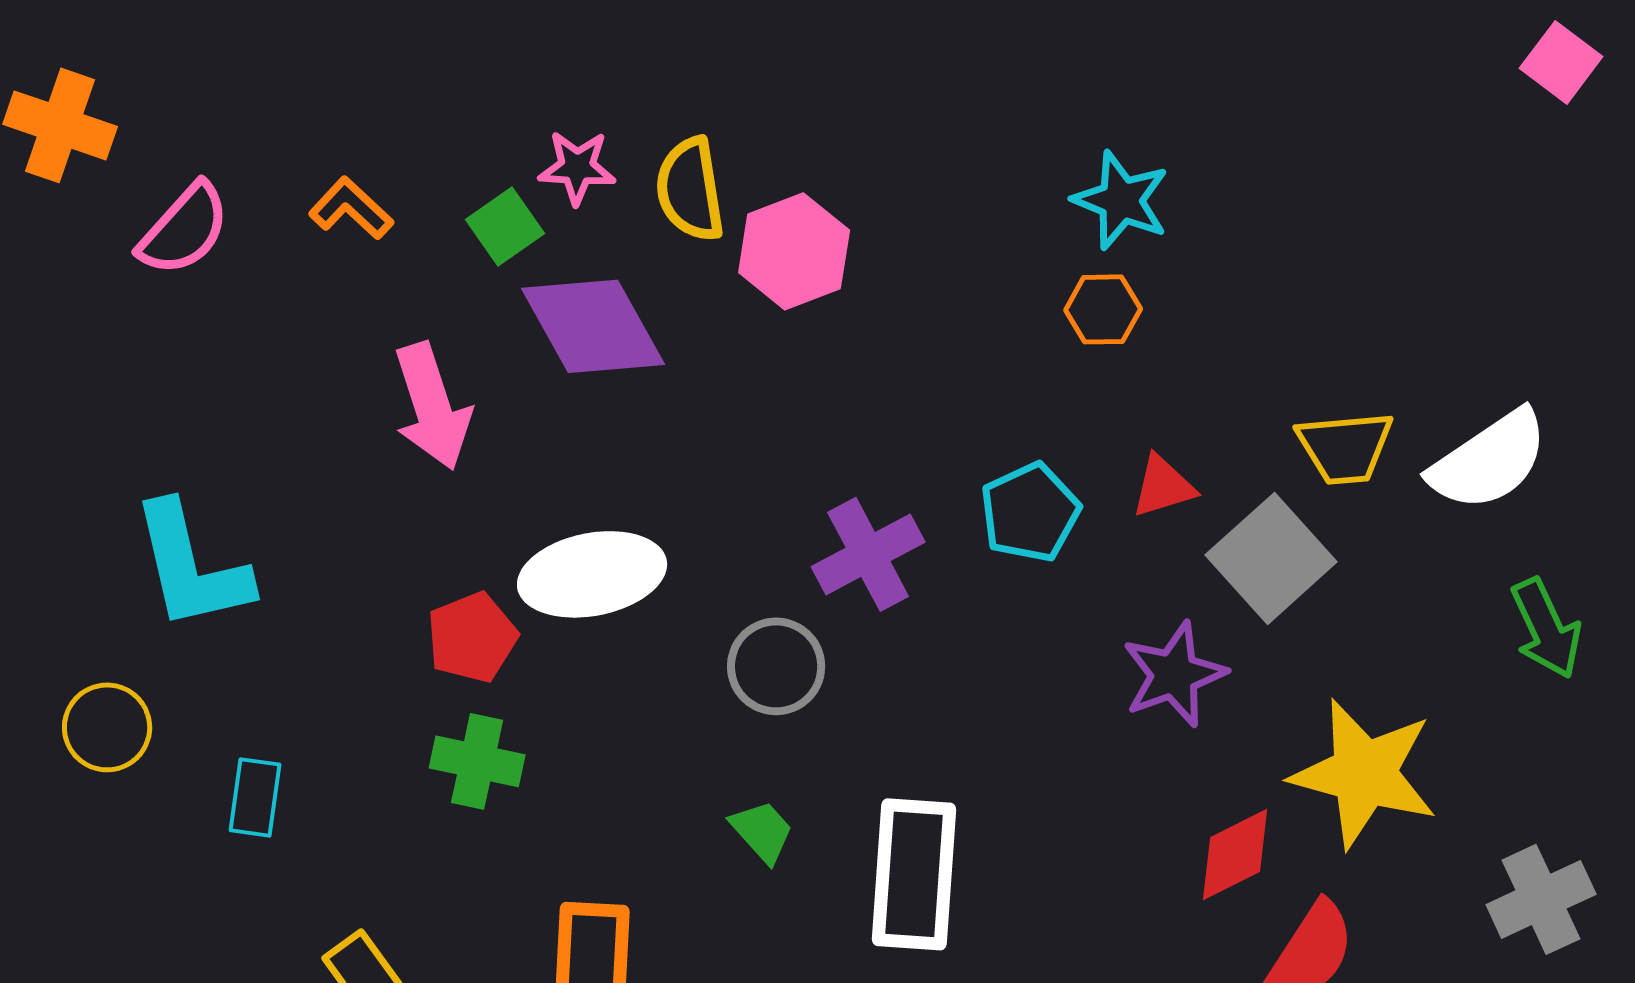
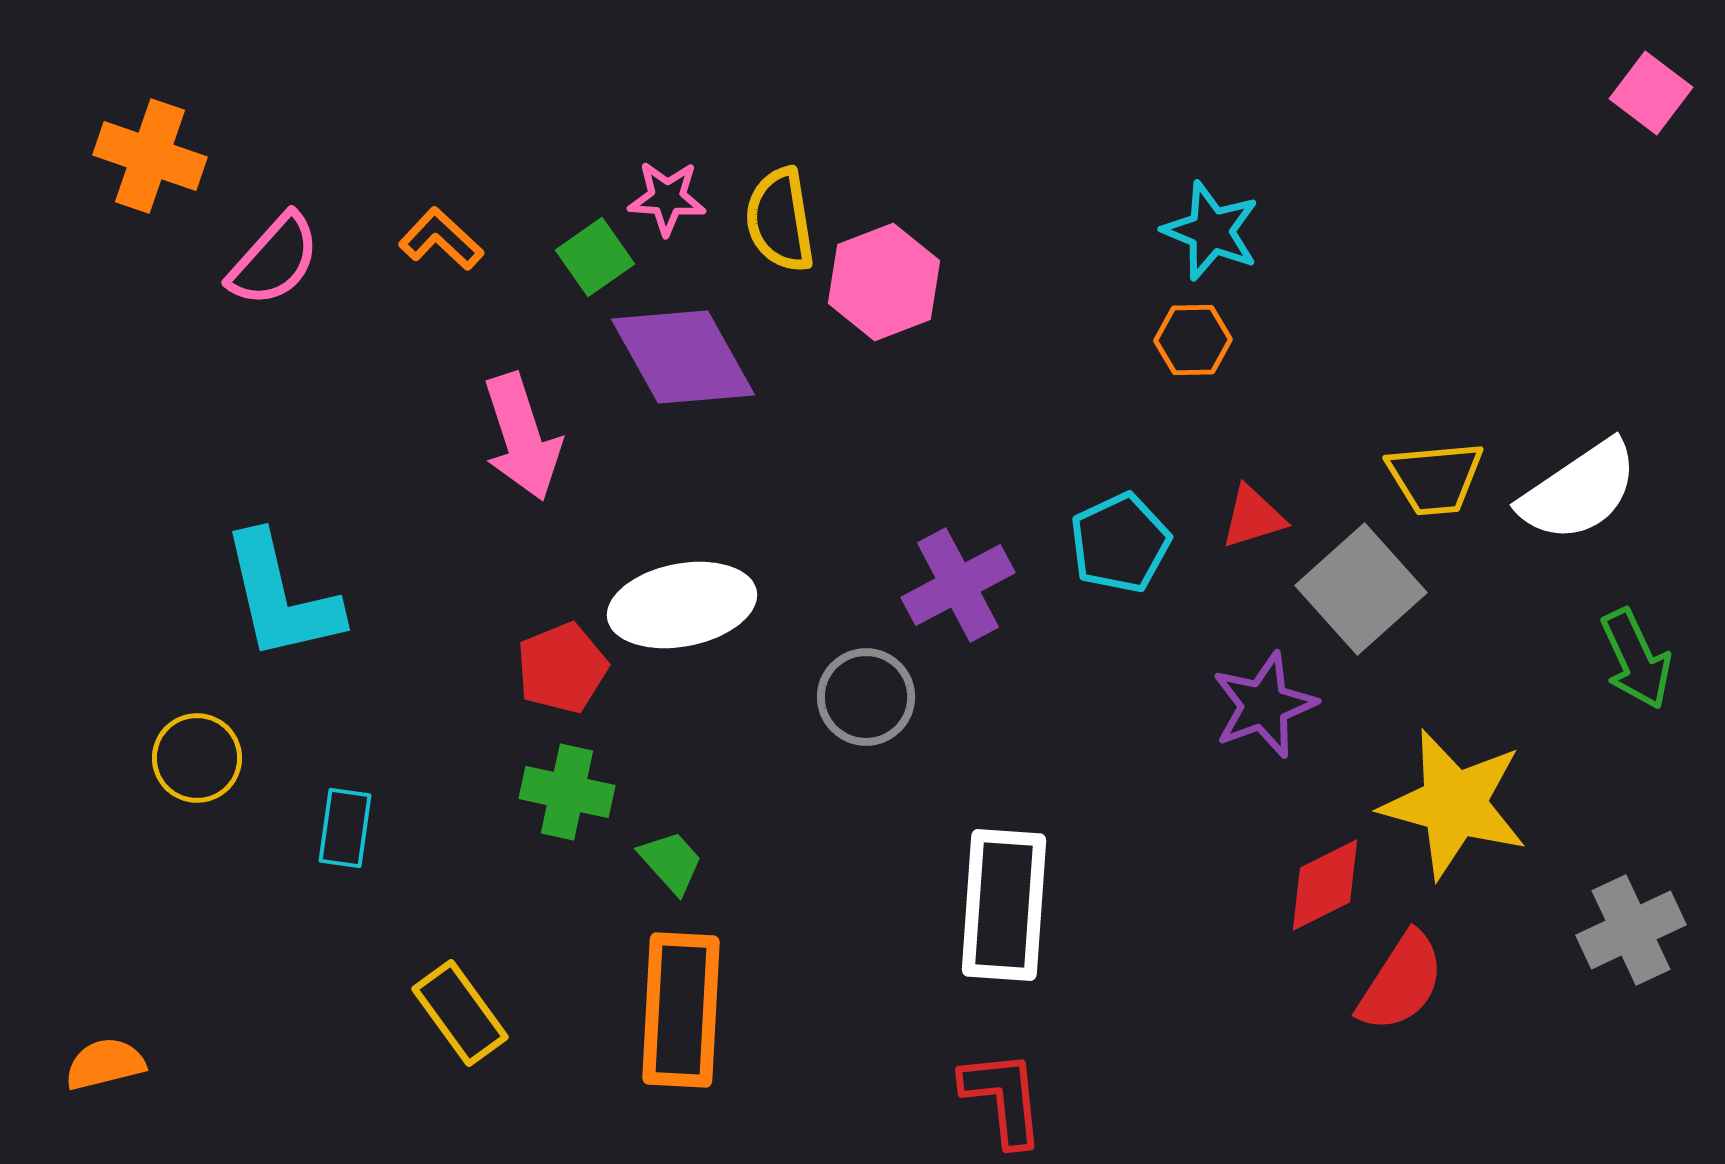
green trapezoid: (762, 831) -> (671, 862), moved

